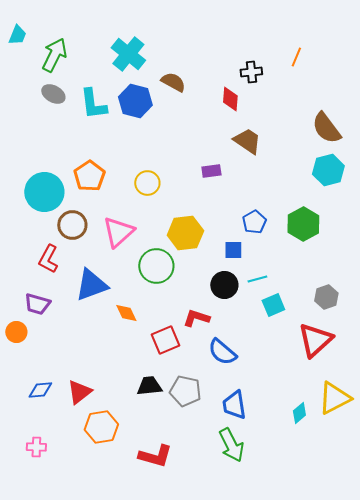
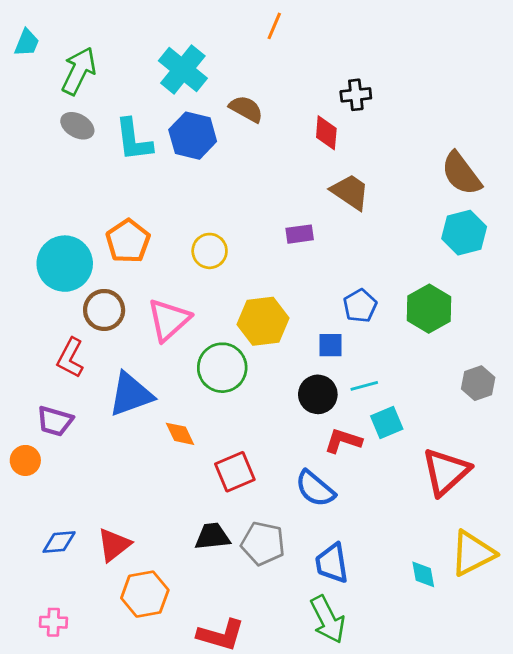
orange line: (296, 57) -> (274, 26), moved
gray hexagon: (326, 297) -> (478, 383), moved
red L-shape: (196, 318) -> (343, 441), moved
cyan diamond: (299, 413) -> (423, 574), turned -60

